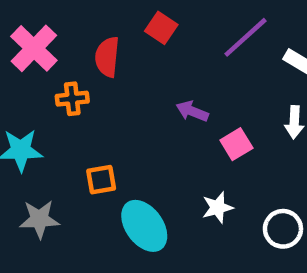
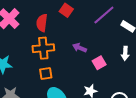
orange cross: (72, 99) -> (43, 48), moved, size x1.5
orange square: (101, 180) -> (46, 74), moved

